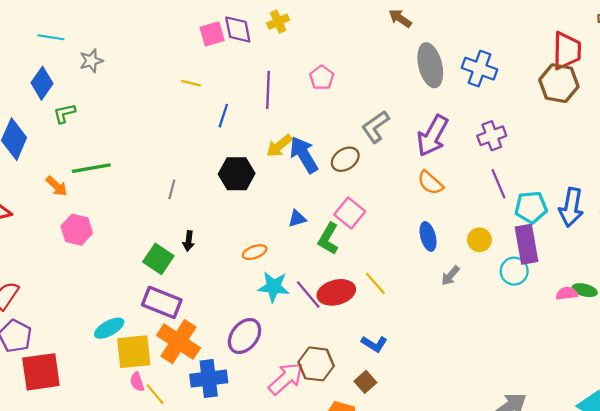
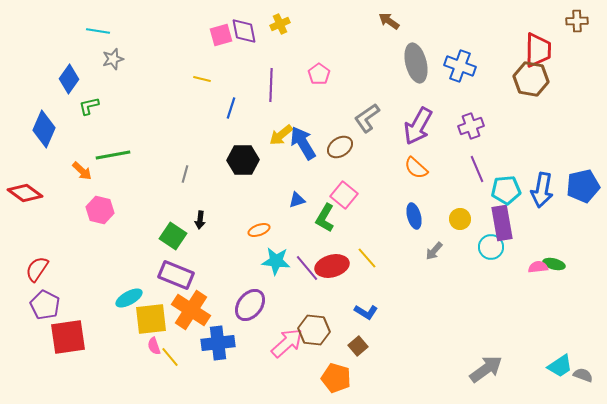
cyan line: (51, 37) -> (98, 31), moved

